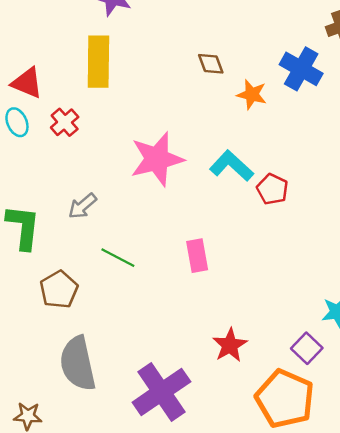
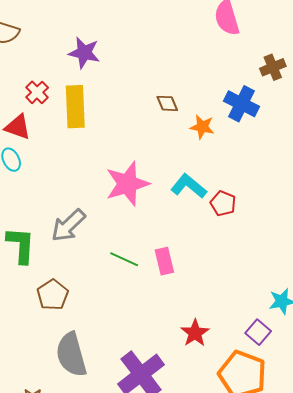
red cross: (65, 122) -> (37, 92), moved
gray arrow: (82, 206) -> (68, 225), size x1.5
green line: (118, 258) -> (124, 259), moved

